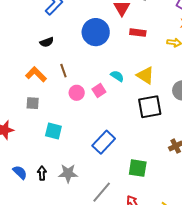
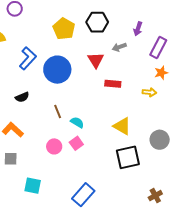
blue circle: (96, 32) -> (57, 70), moved
brown line: (63, 71) -> (58, 112), moved
cyan semicircle: (117, 76) -> (77, 122), moved

